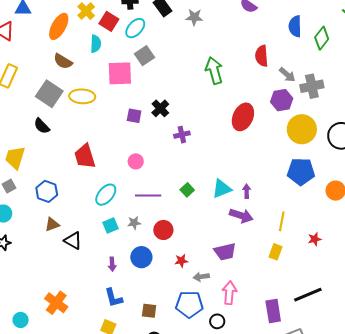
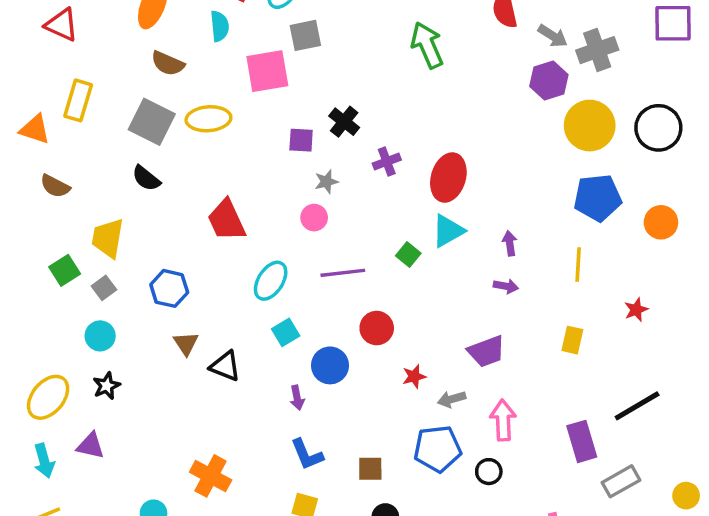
gray square: (145, 56) -> (305, 35), turned 30
red ellipse: (243, 117) -> (448, 178), moved
cyan triangle: (222, 189) -> (448, 231), moved
purple arrow: (241, 216) -> (506, 286), size x0.6
yellow line: (282, 221) -> (578, 265), moved
gray star: (134, 223) -> (326, 182), moved
brown triangle: (52, 224) -> (186, 344), turned -35
blue circle: (141, 257) -> (330, 365), moved

